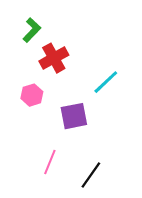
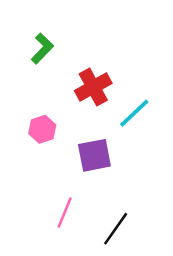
red cross: (54, 58) -> (93, 87), moved

